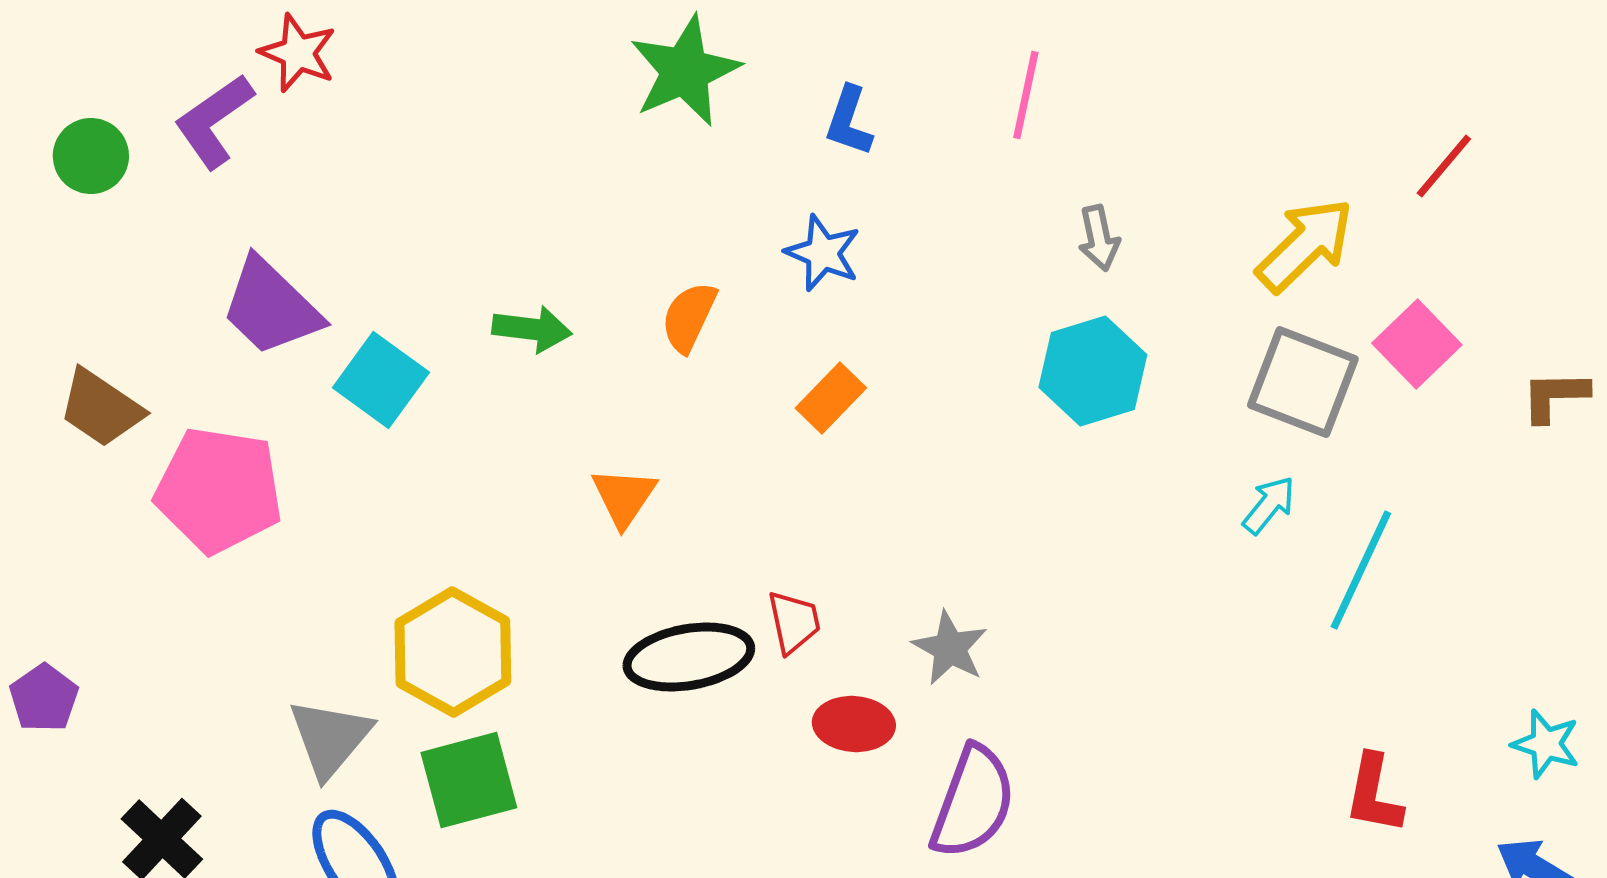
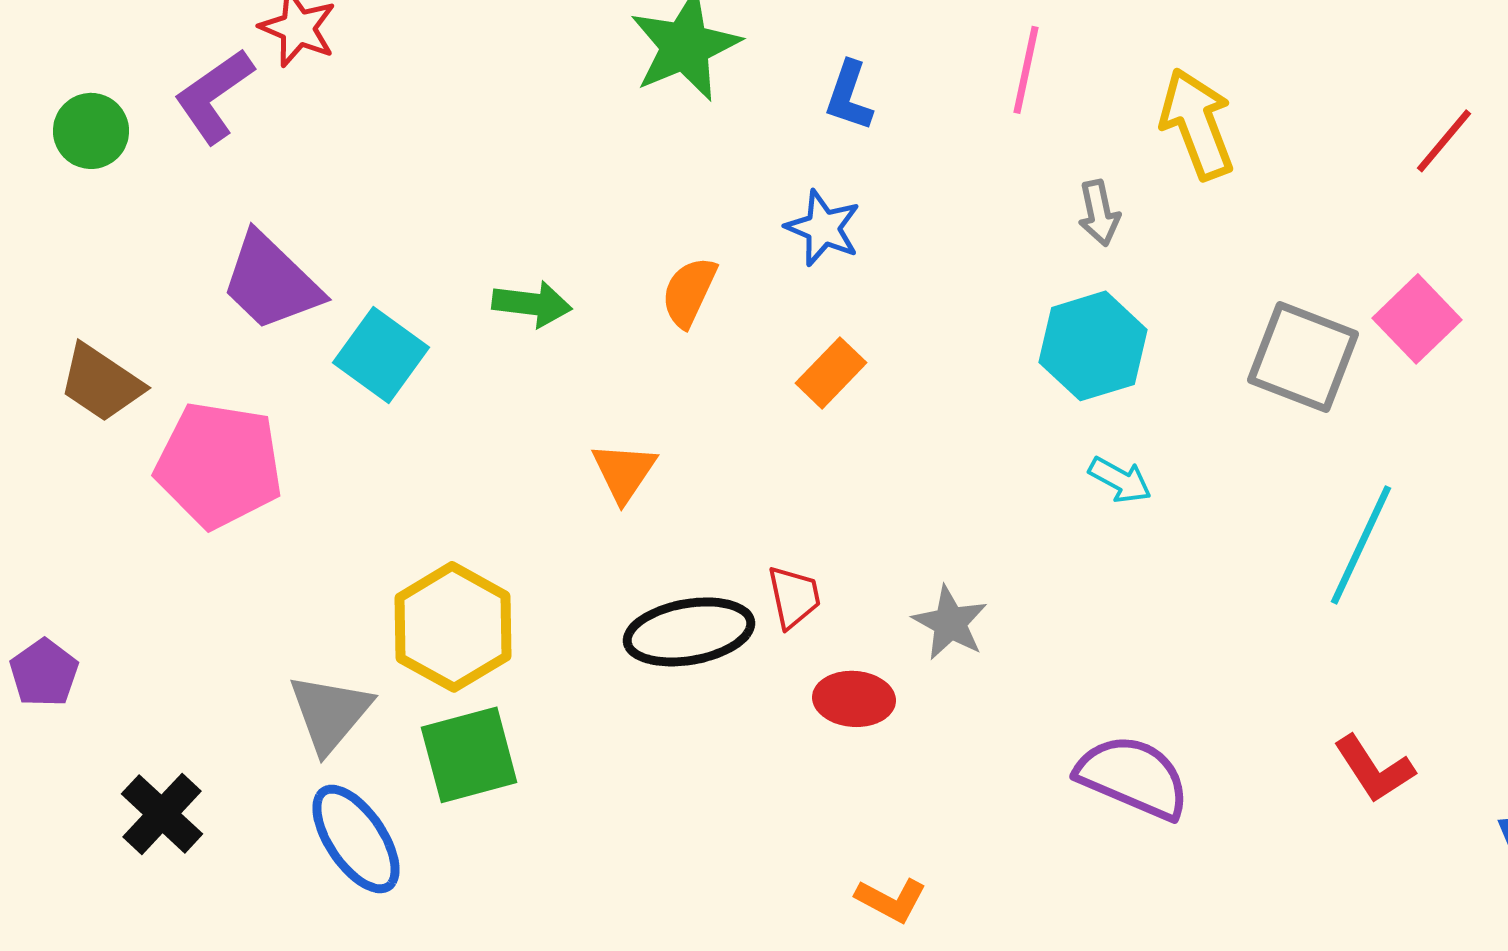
yellow arrow: (1305, 245) -> (1197, 124), moved, turned -67
cyan arrow: (1269, 505) -> (1120, 480), moved, turned 80
red L-shape: (1374, 794) -> (1374, 769), turned -44
purple semicircle: (973, 802) -> (1133, 777), moved, turned -87

